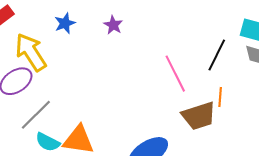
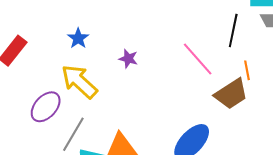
purple star: (113, 25) -> (128, 59), moved
yellow arrow: (31, 52) -> (79, 81), moved

